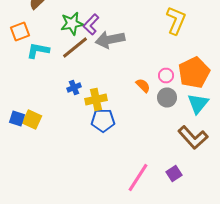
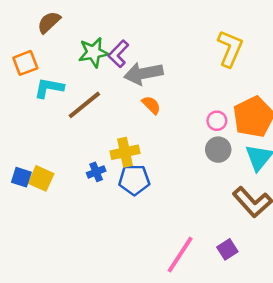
brown line: (75, 48) -> (84, 105), moved
orange semicircle: (143, 86) -> (151, 105), moved
blue cross: (74, 88) -> (96, 172), moved

